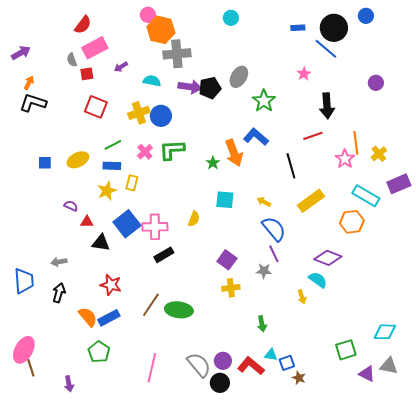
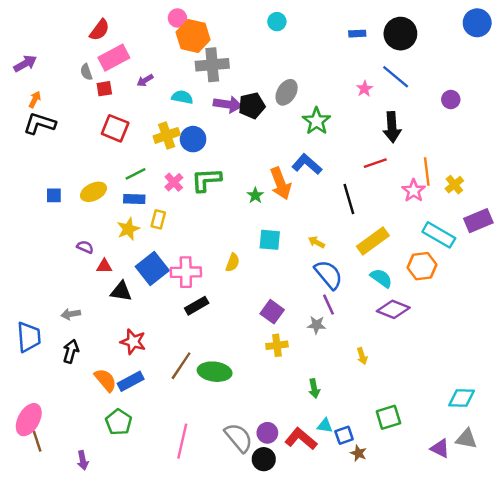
blue circle: (366, 16) -> (477, 23), moved, size x1.5
blue line: (326, 49) -> (396, 77), moved
cyan semicircle: (318, 280) -> (381, 278), moved
green square: (346, 350) -> (388, 417), moved

